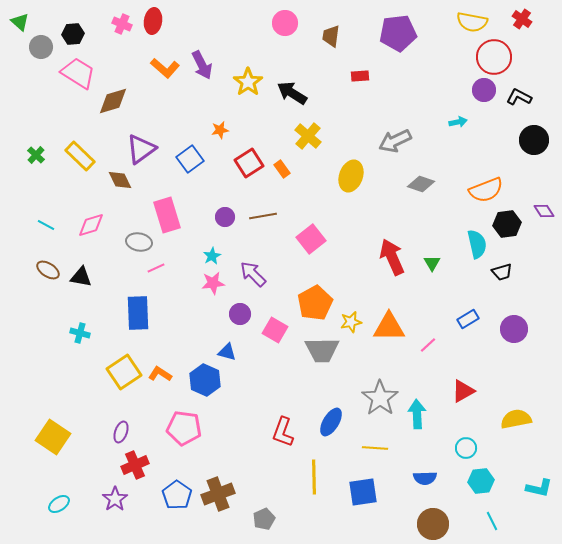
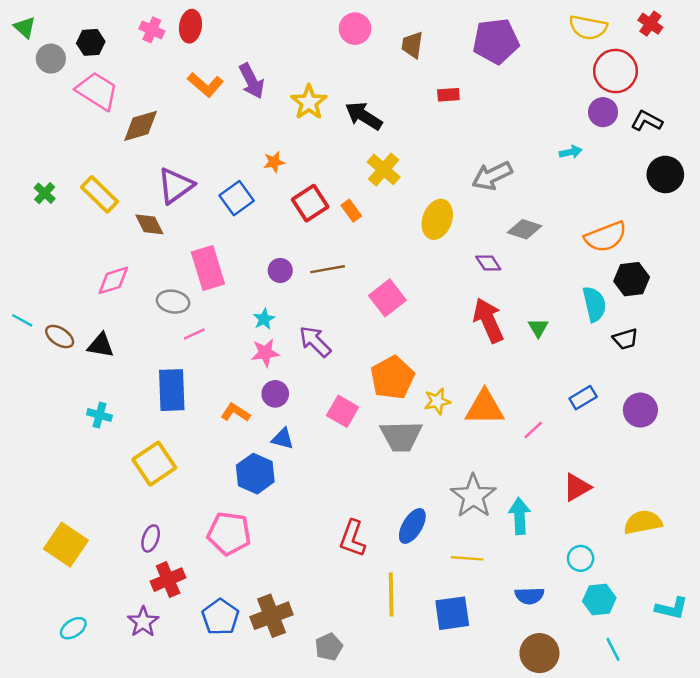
purple diamond: (544, 211) -> (488, 263), moved
cyan line: (46, 225) -> (22, 320), moved
purple circle: (240, 314) -> (275, 394), moved
orange L-shape: (160, 374) -> (235, 413), moved

